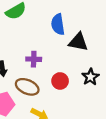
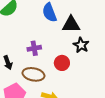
black star: (90, 77) -> (81, 45), moved

